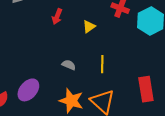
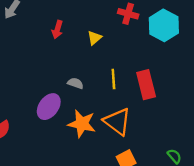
red rectangle: (146, 89) -> (146, 85), moved
purple ellipse: (28, 90) -> (49, 107), moved

